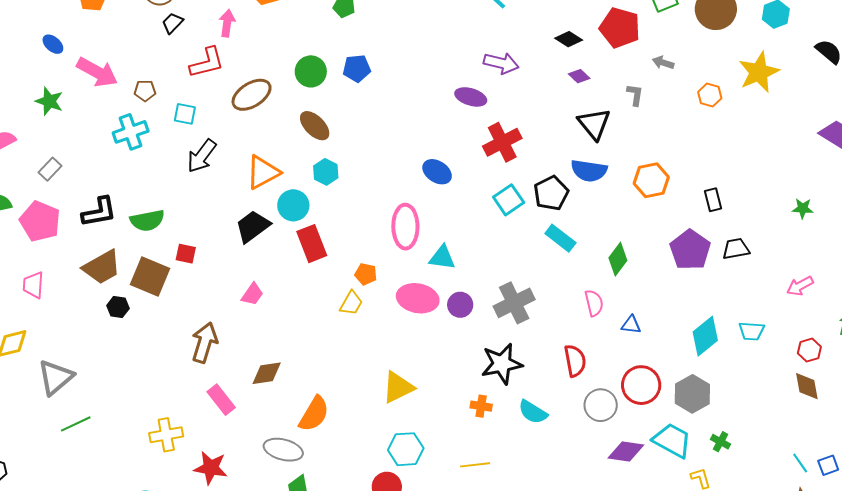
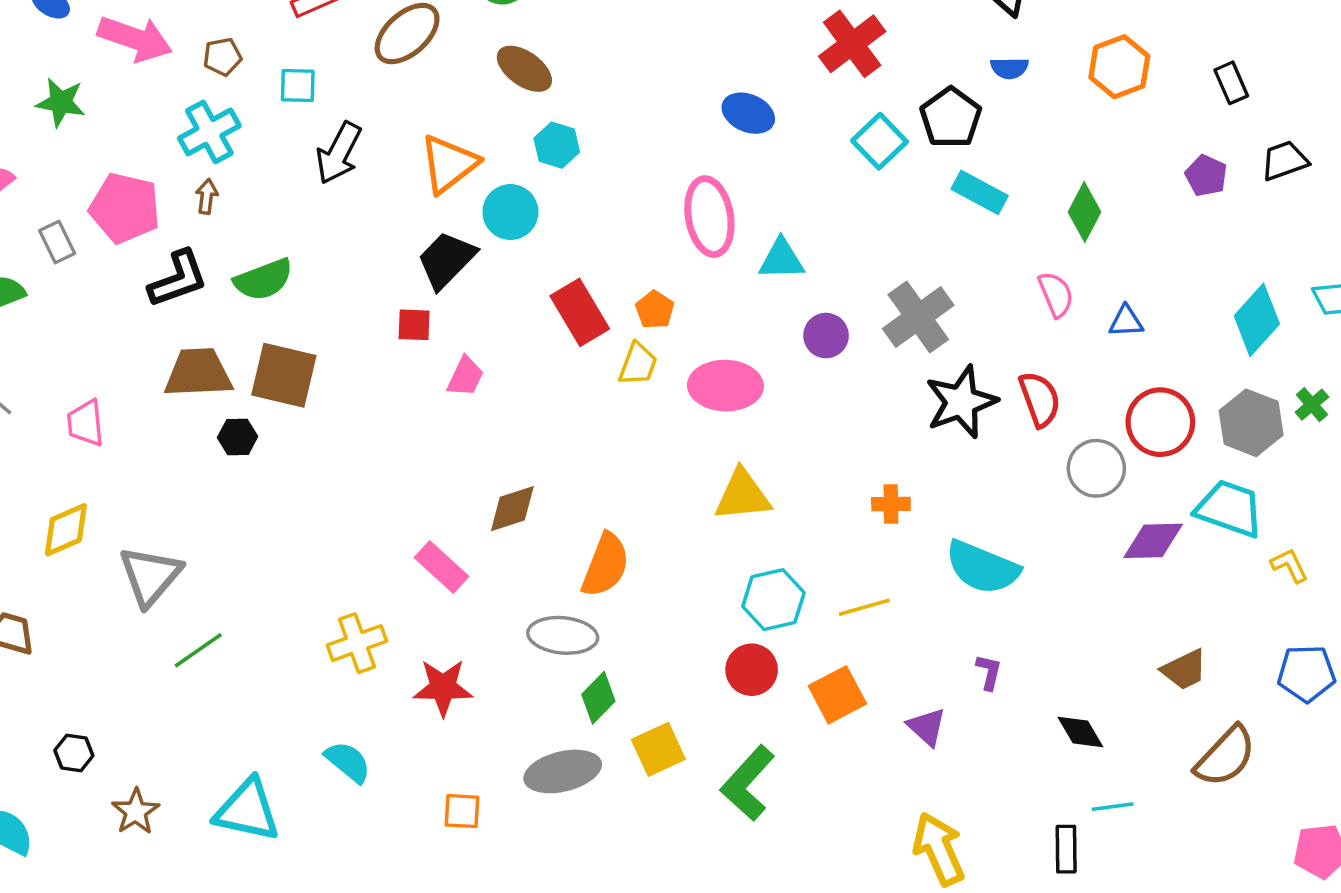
gray rectangle: (50, 169) -> (57, 242), moved, turned -60
blue semicircle: (589, 171) -> (1009, 68), size x0.6
pink pentagon: (40, 221) -> (125, 208), moved
red rectangle: (312, 244) -> (580, 312), moved
purple pentagon: (690, 250) -> (1206, 176), size x0.6
red square: (186, 254) -> (414, 325), moved
brown trapezoid: (102, 267) -> (198, 373), turned -144
orange pentagon: (366, 274) -> (655, 310), turned 30
pink ellipse: (418, 298) -> (725, 386), moved
brown arrow: (205, 343) -> (207, 197), moved, size x0.5
black star: (502, 364) -> (961, 402), moved
yellow triangle: (398, 387) -> (742, 495), turned 30
cyan semicircle: (533, 412) -> (982, 567), moved, size x1.4
green cross: (720, 442) -> (1312, 405), moved, turned 30
yellow line: (475, 465) -> (864, 607), moved

